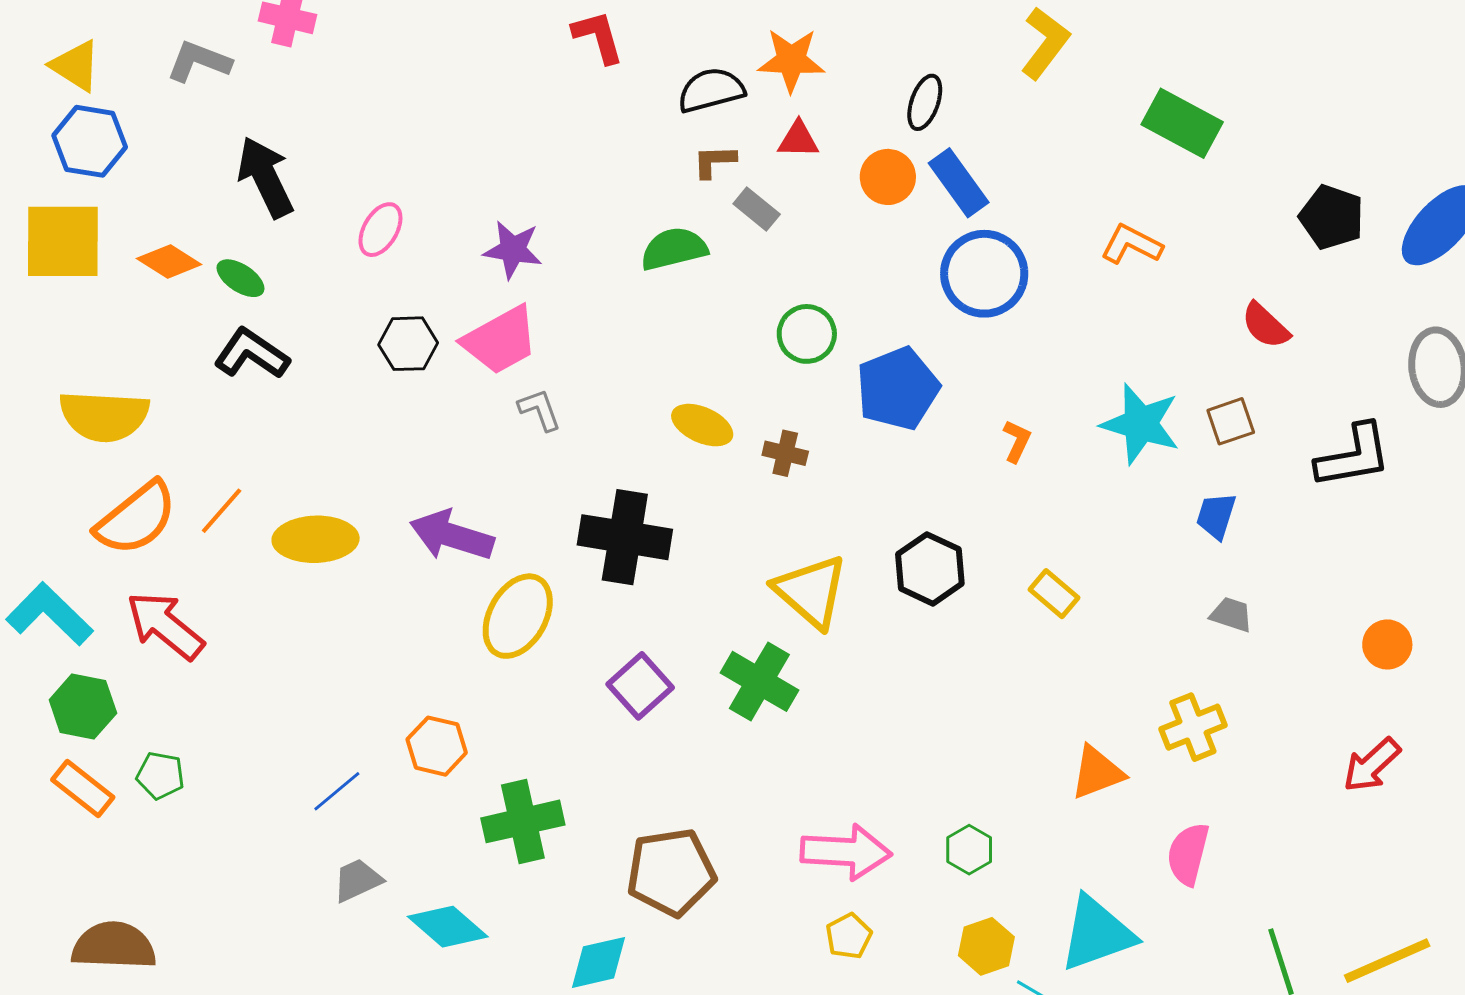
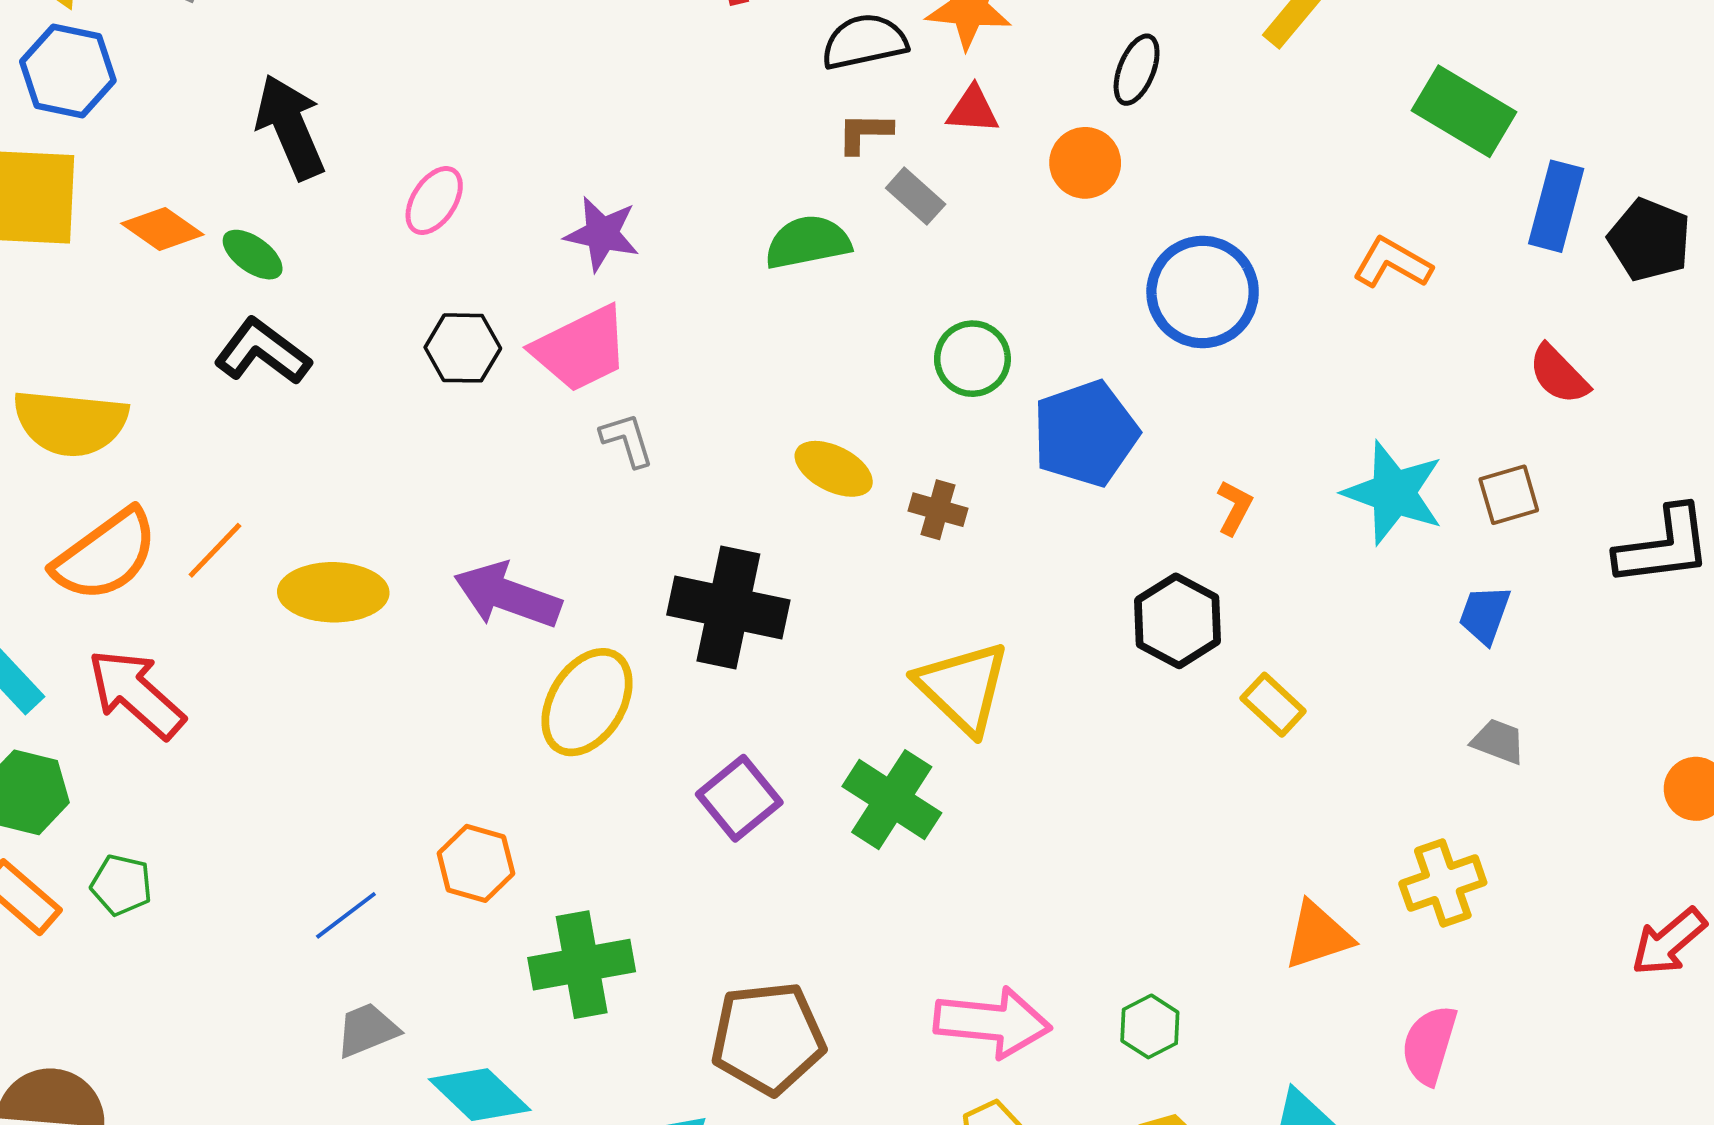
blue rectangle: (959, 183) -> (1556, 206), moved, turned 48
black hexagon: (930, 569) -> (1178, 621), moved

